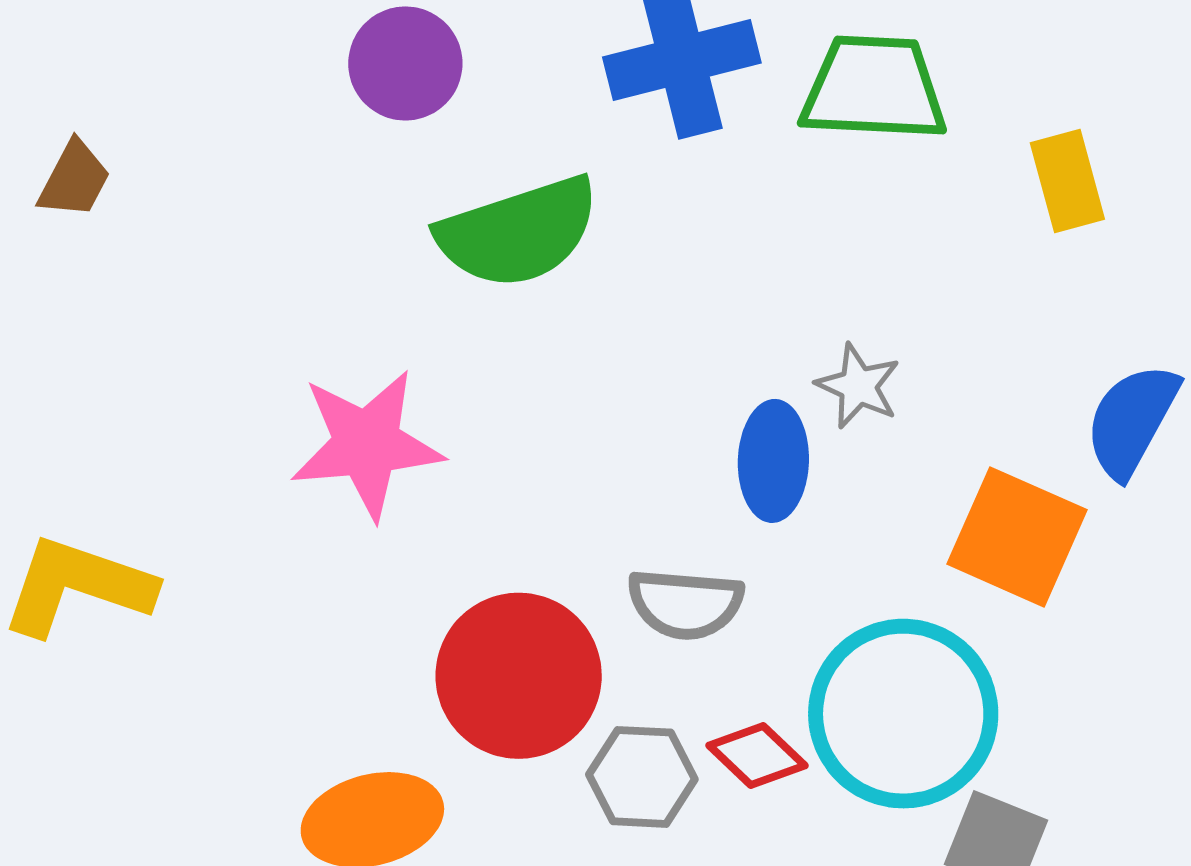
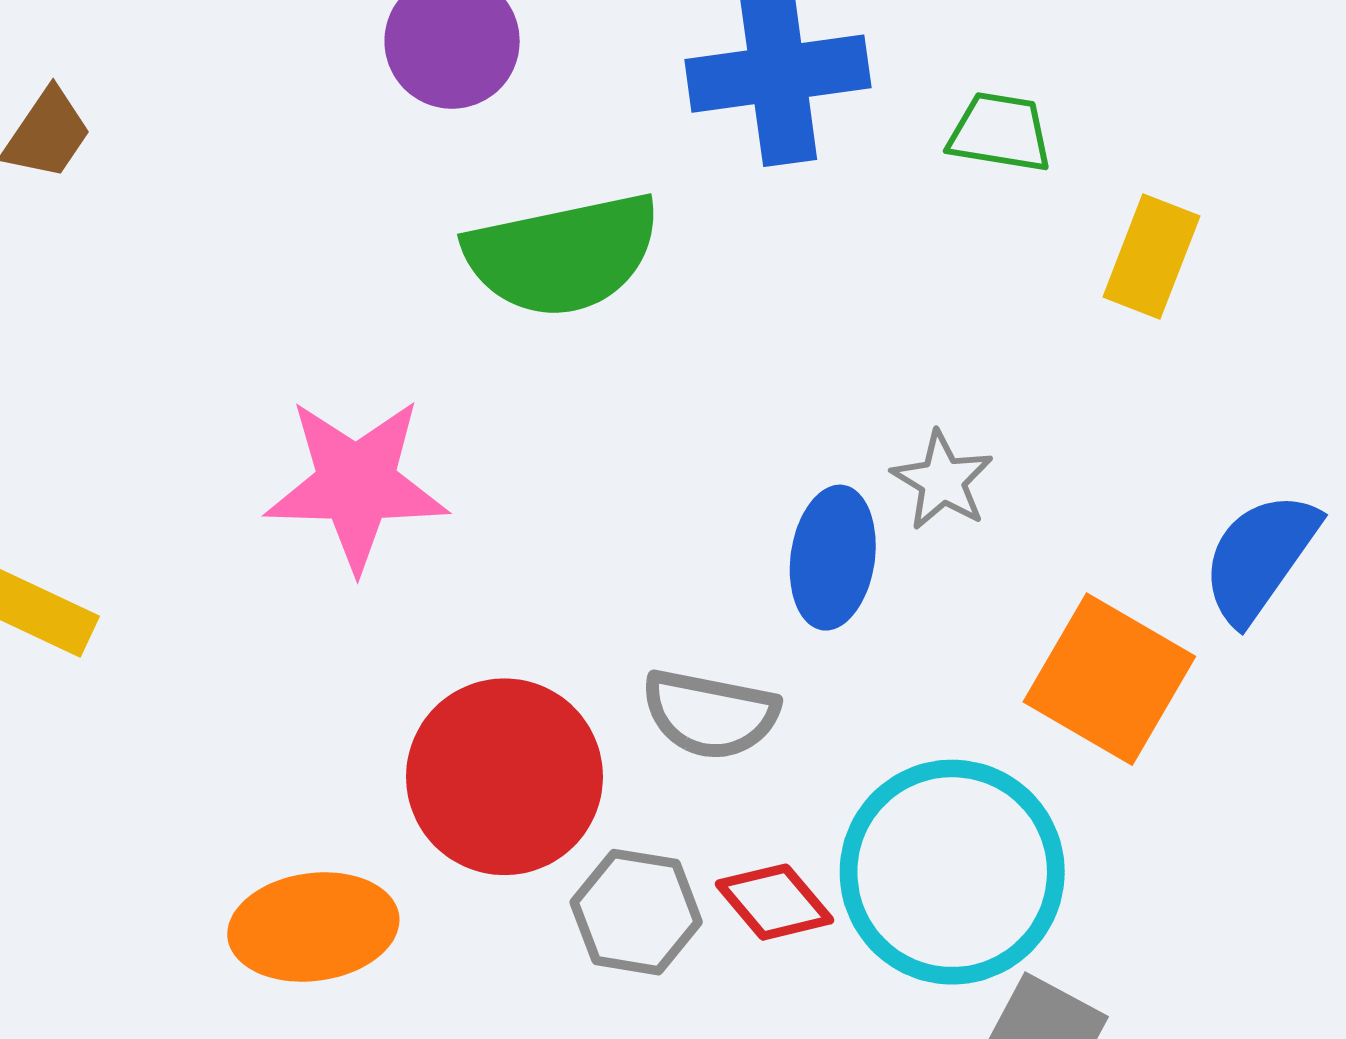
green trapezoid: (874, 88) -> (1000, 132), size x0.6
yellow rectangle: (1067, 181) -> (1151, 256), moved, turned 30

